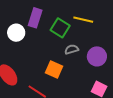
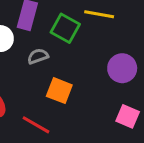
gray semicircle: (72, 49) -> (38, 56), moved

